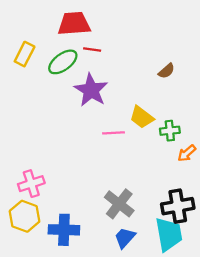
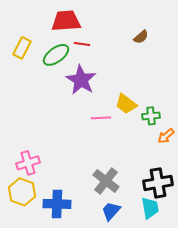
brown semicircle: (166, 71) -> (141, 37), moved
cyan trapezoid: (169, 234) -> (150, 208), size x0.7

